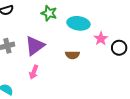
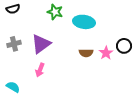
pink star: (101, 39) -> (106, 53), moved
brown semicircle: (72, 55) -> (86, 53), moved

